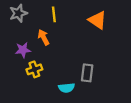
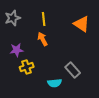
orange arrow: (44, 37) -> (43, 39), moved
gray rectangle: (87, 73) -> (73, 70), turned -49

